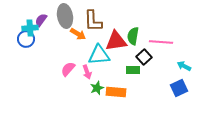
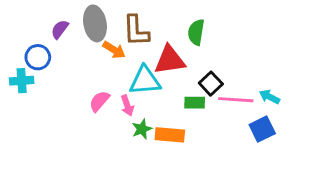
cyan cross: (30, 28) -> (22, 81), moved
green semicircle: (133, 36) -> (196, 32), moved
pink line: (161, 42) -> (236, 100), moved

